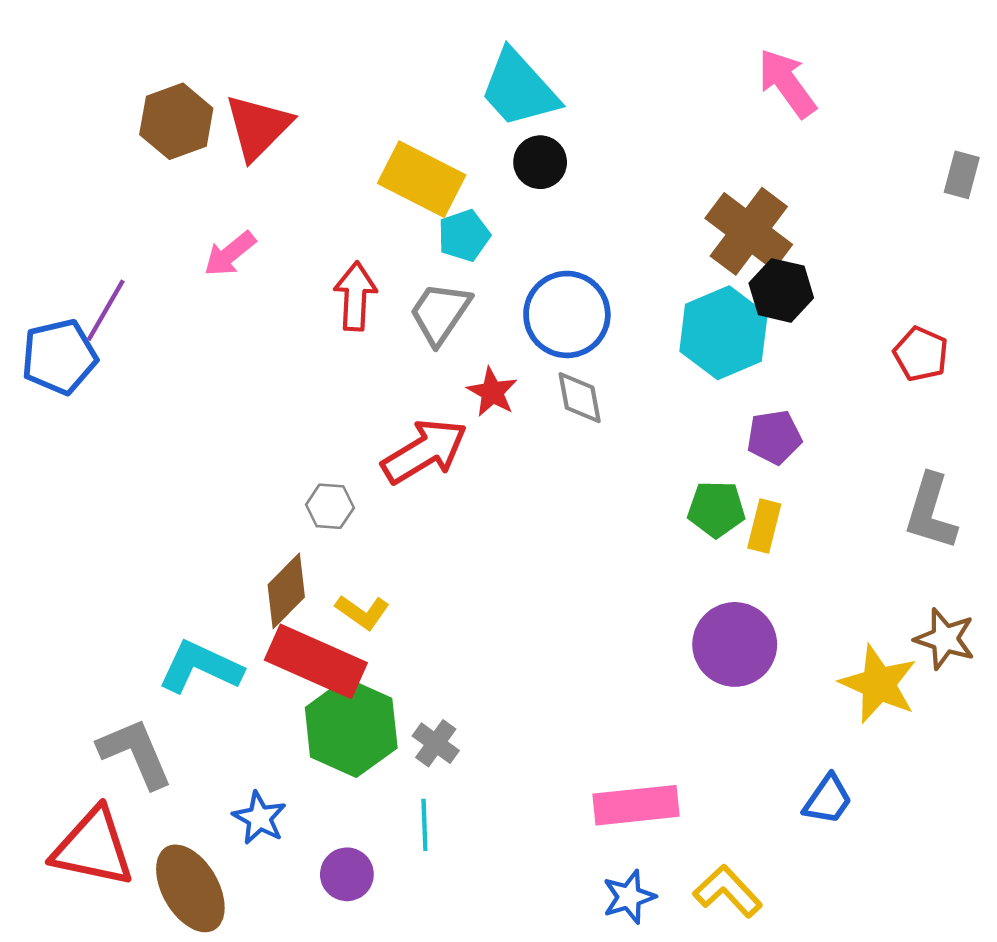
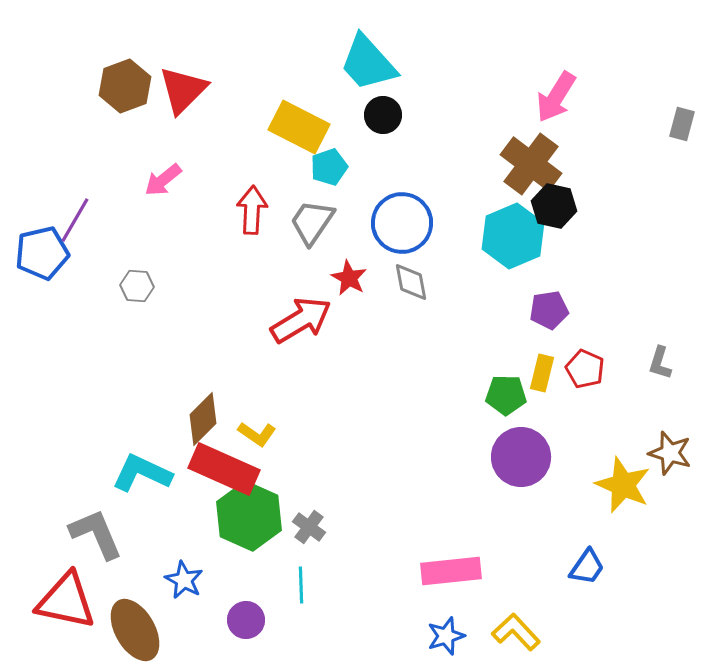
pink arrow: (787, 83) -> (556, 97), moved, turned -112
red pentagon: (921, 354) -> (585, 369), moved
gray hexagon: (330, 506) -> (137, 286), moved
green pentagon: (716, 509) -> (506, 395), moved
gray L-shape: (931, 512) -> (660, 363), size x0.6

